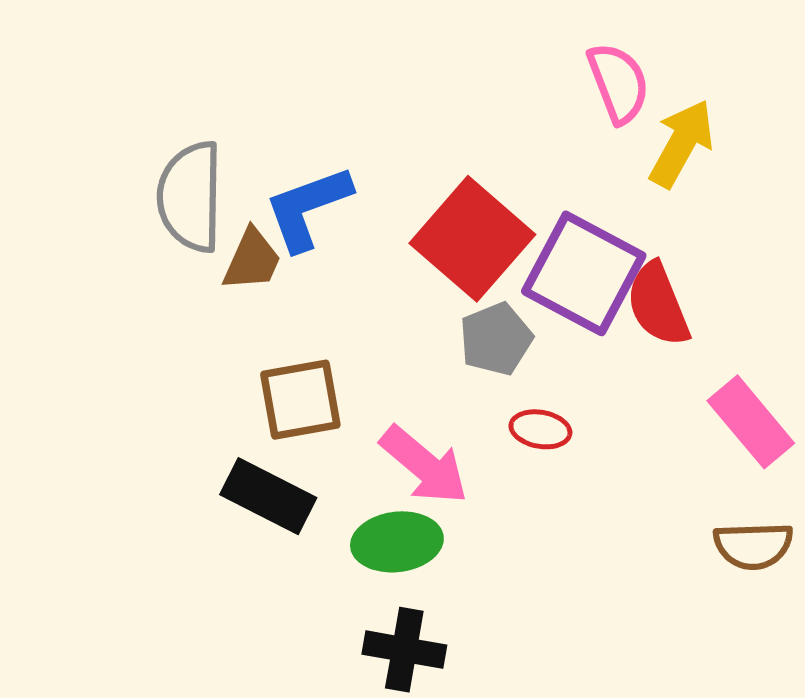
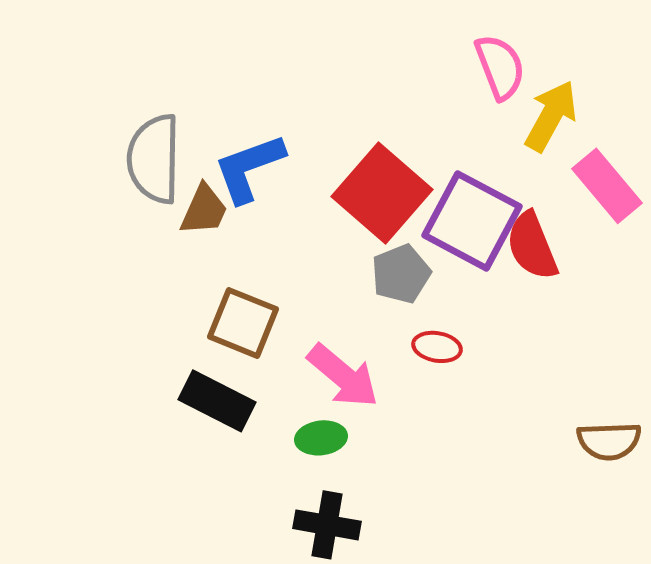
brown square: (300, 400) -> (243, 323), turned 32
pink rectangle: (751, 422) -> (607, 186), moved
green ellipse: (397, 542) -> (321, 438), size x0.7

